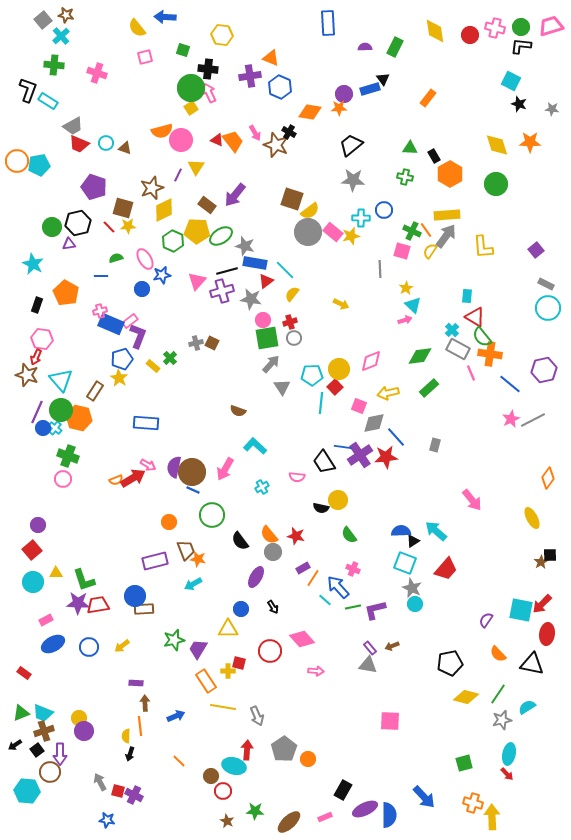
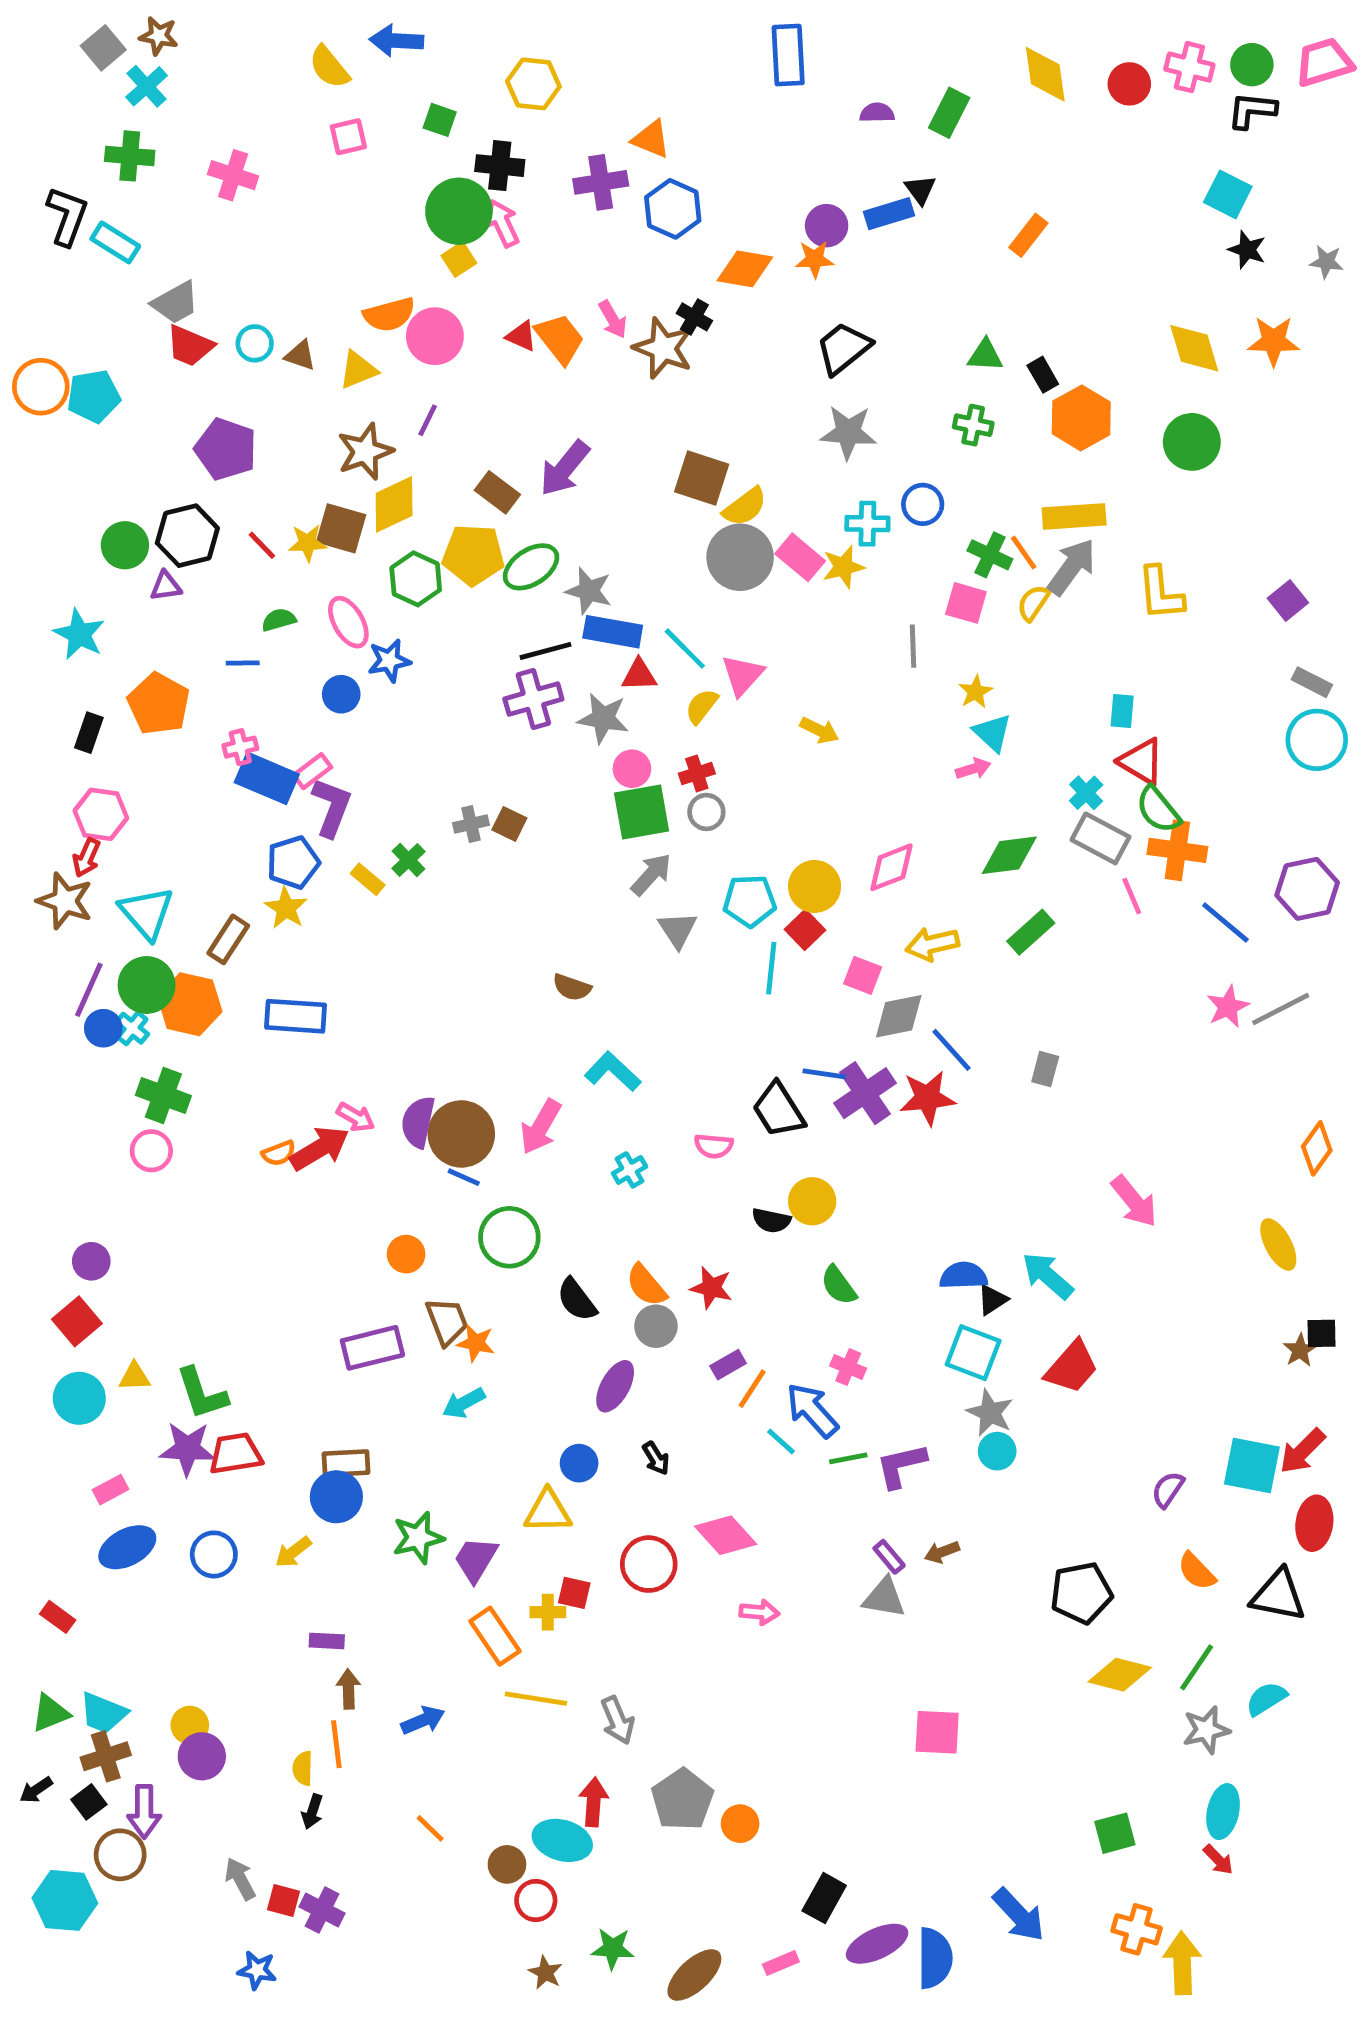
yellow triangle: (196, 167) -> (358, 370), moved, turned 36
brown square: (123, 208) -> (341, 528), moved
pink triangle: (197, 281) -> (742, 675), moved
red triangle: (266, 281) -> (639, 675), turned 35
blue rectangle: (146, 423) -> (296, 1016), moved
blue circle: (135, 596) -> (336, 1497), moved

